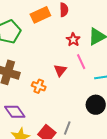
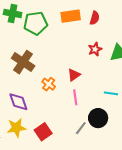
pink line: (81, 62) -> (75, 97), moved
gray line: (67, 128) -> (81, 128), moved

